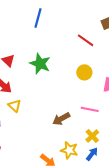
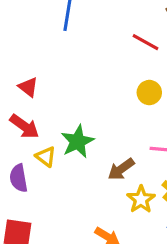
green star: (40, 64) -> (78, 141), moved, turned 30
yellow star: (69, 150) -> (141, 199), moved, turned 30

